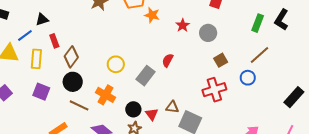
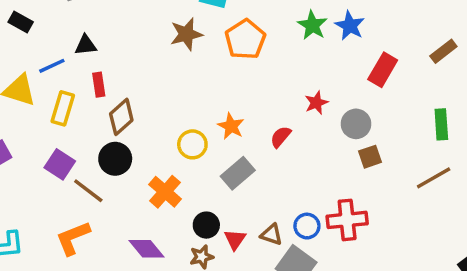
orange star: (152, 15) -> (231, 126), moved
green rectangle: (258, 23) -> (441, 124), turned -36
red semicircle: (168, 60) -> (281, 137), moved
brown square: (221, 60) -> (370, 157), moved
blue circle: (248, 78) -> (307, 226), moved
brown line: (79, 105) -> (88, 191), moved

